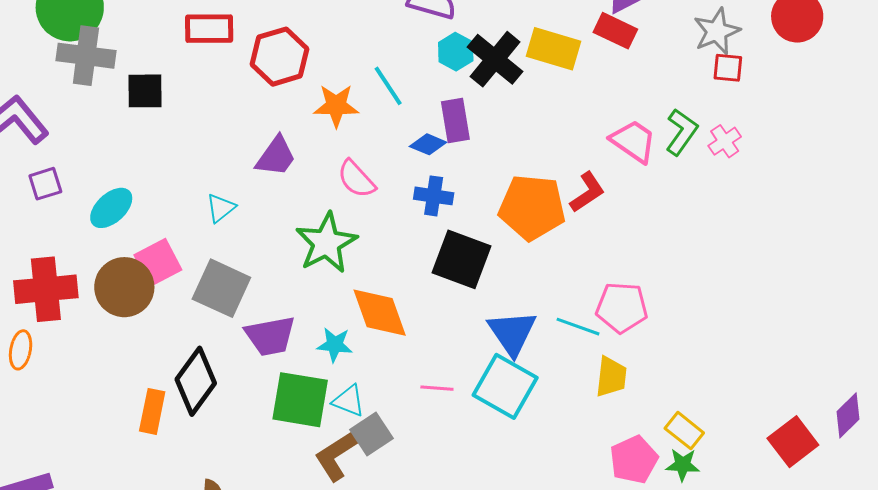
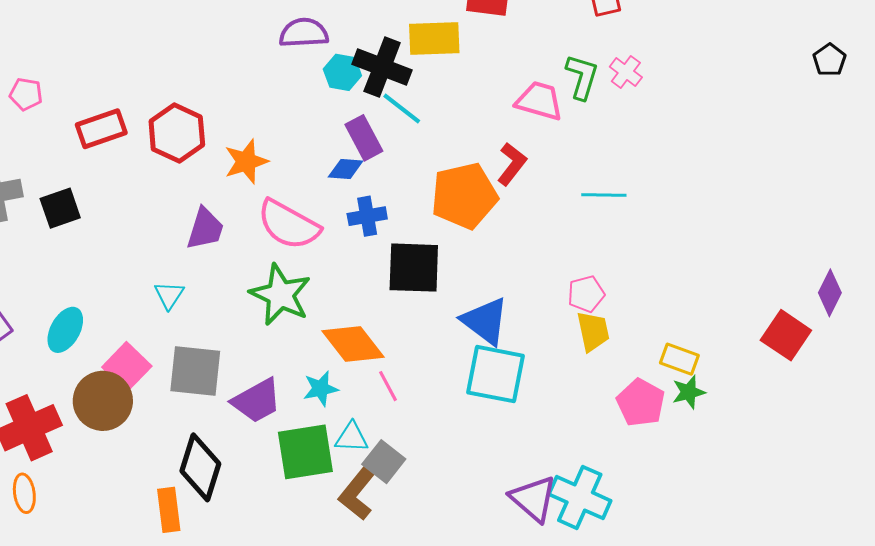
cyan line: (388, 86) -> (402, 108), moved
pink semicircle: (356, 179) -> (289, 225), size x1.5
pink pentagon: (622, 308) -> (586, 294), moved, size x0.7
cyan line: (578, 327) -> (604, 195), moved
pink line: (437, 388) -> (388, 386), moved, turned 76

